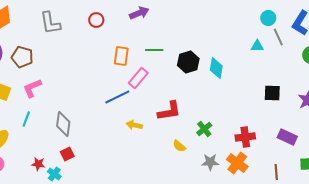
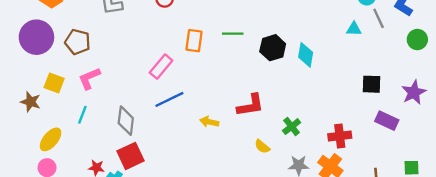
pink rectangle: (138, 78) -> (161, 67), moved
blue line: (117, 97) -> (169, 99), moved
purple rectangle: (287, 137) -> (387, 121), moved
red square: (67, 154) -> (130, 156), size x1.6

